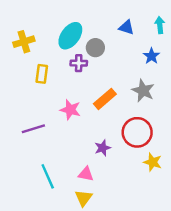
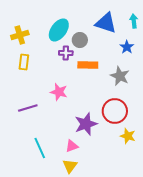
blue triangle: (126, 27) -> (106, 23), size x1.6
yellow rectangle: (42, 74) -> (24, 62), moved
orange rectangle: (105, 99) -> (88, 65), moved, turned 42
purple star: (103, 148) -> (86, 124), size x1.6
pink triangle: (86, 174) -> (72, 146), turned -32

